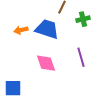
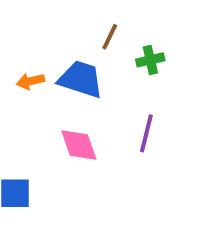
purple line: (81, 57) -> (146, 133), turned 30

